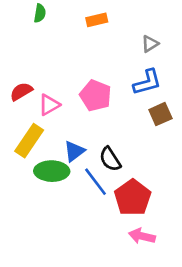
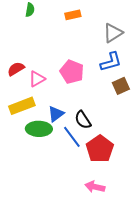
gray triangle: (150, 44) -> (113, 33), size x1.5
yellow rectangle: (29, 141) -> (22, 106), turned 35
pink arrow: (142, 236) -> (95, 187), moved

